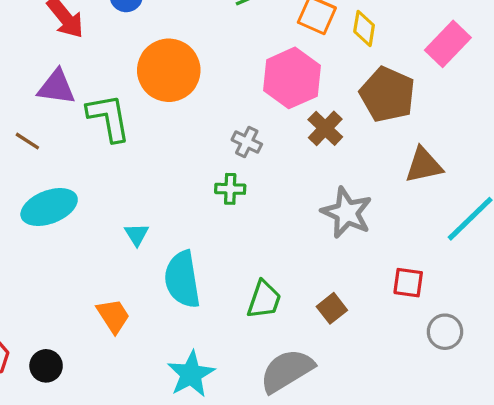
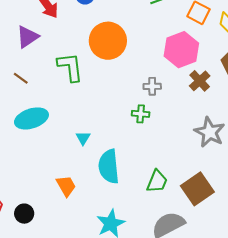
purple triangle: (56, 87) -> (27, 37), moved, turned -45
gray cross: (247, 142) -> (152, 86), turned -30
brown square: (332, 308) -> (197, 189), size x1.8

